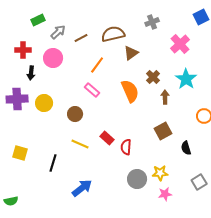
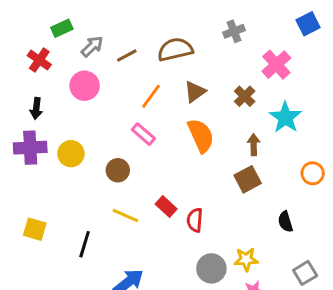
red cross: (23, 50) -> (39, 60), moved, turned 35
brown triangle: (131, 53) -> (195, 92), moved
black arrow: (31, 73) -> (36, 108), moved
brown cross: (153, 77) -> (245, 96), moved
brown square: (163, 131) -> (248, 179), moved

